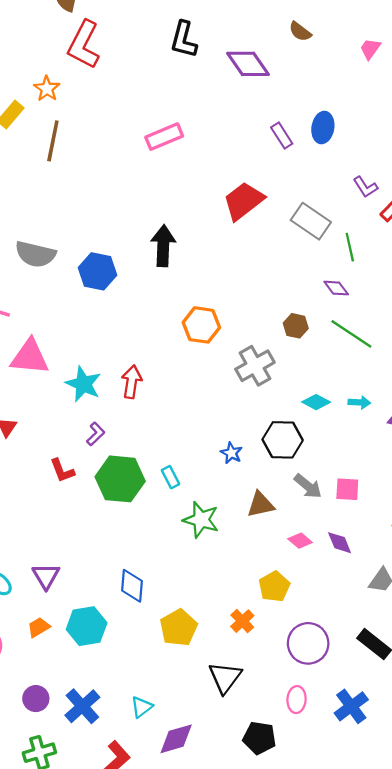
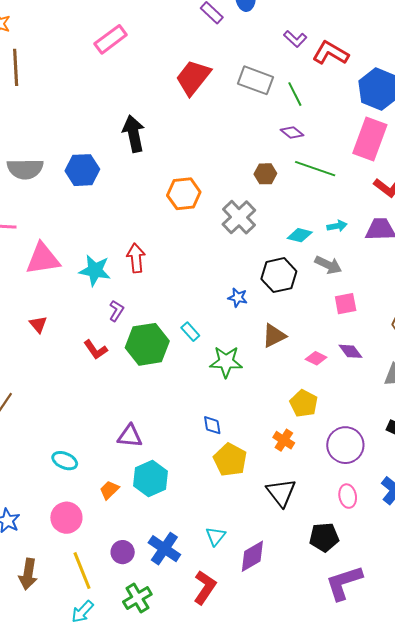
gray arrow: (308, 486) -> (328, 265), moved
purple triangle: (46, 576) -> (130, 436), moved, turned -40
blue diamond: (132, 586) -> (212, 425), moved, size x0.7

